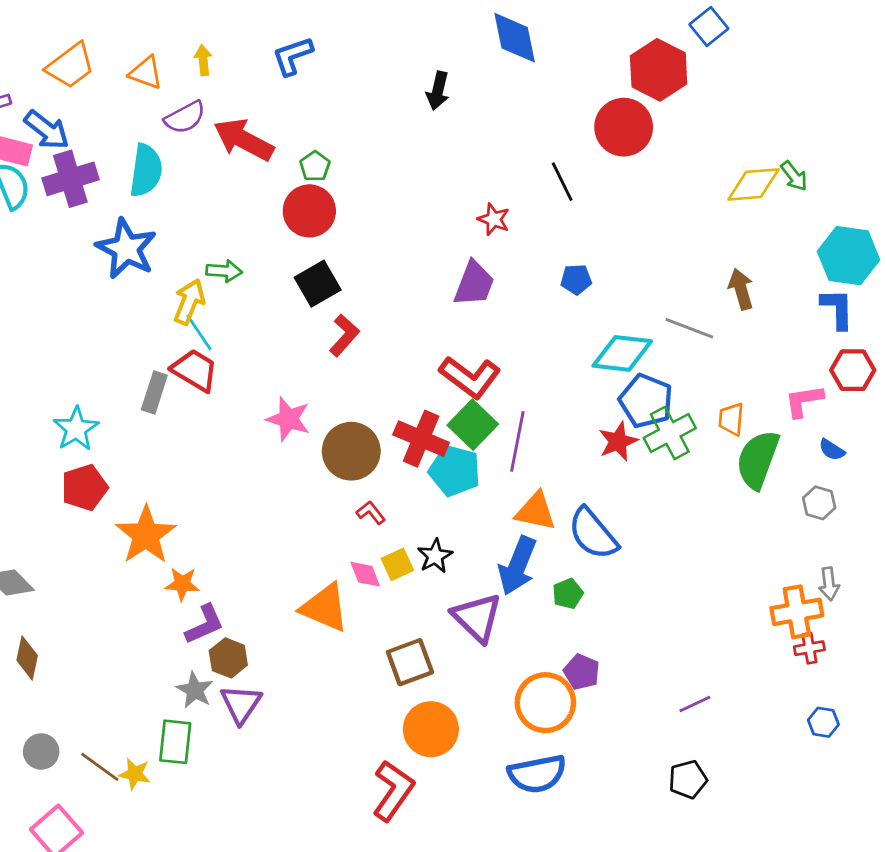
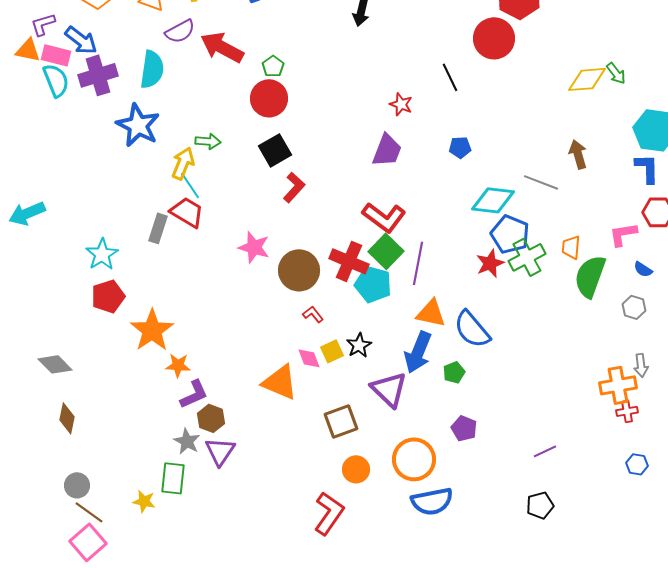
orange circle: (545, 703) -> (414, 459), moved
orange circle: (431, 729) -> (356, 469), size x0.7
brown line: (100, 767) -> (89, 512), moved

